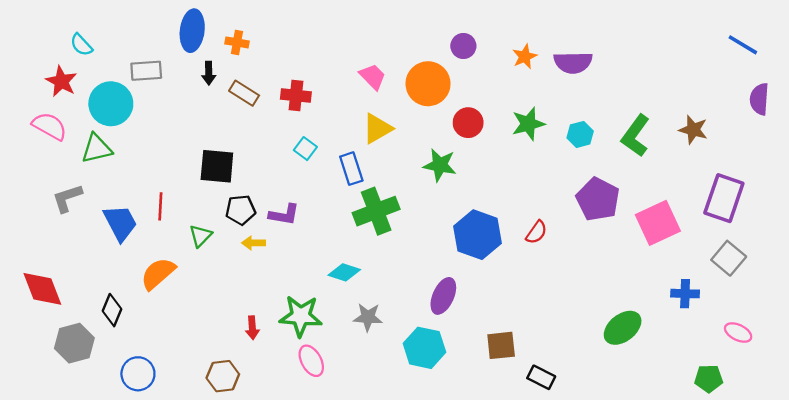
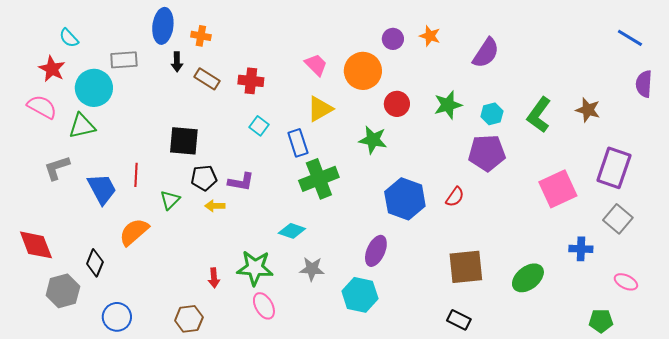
orange star: (525, 57) -> (430, 36), moved, turned -30
purple semicircle: (573, 62) -> (486, 53), turned -56
purple pentagon: (598, 199) -> (487, 153), moved, turned -30
brown square: (501, 345) -> (466, 267), moved, size x1.4

